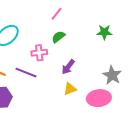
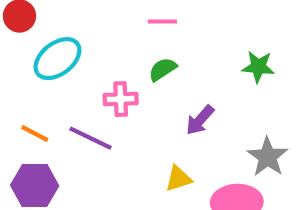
pink line: (56, 14) -> (162, 22), turned 48
purple arrow: (68, 67) -> (200, 120), moved

